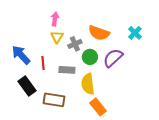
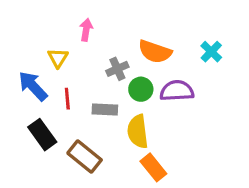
yellow triangle: (57, 37) -> (58, 58), moved
purple semicircle: (113, 58) -> (177, 91), turned 40
brown rectangle: (54, 100) -> (85, 156), turned 30

